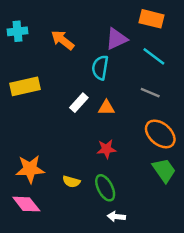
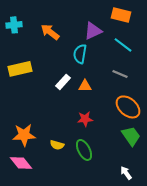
white arrow: (116, 217) -> (126, 173), moved, turned 48

